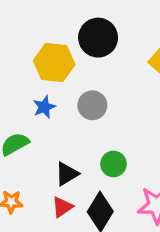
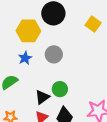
green circle: (113, 164) -> (60, 89), moved

